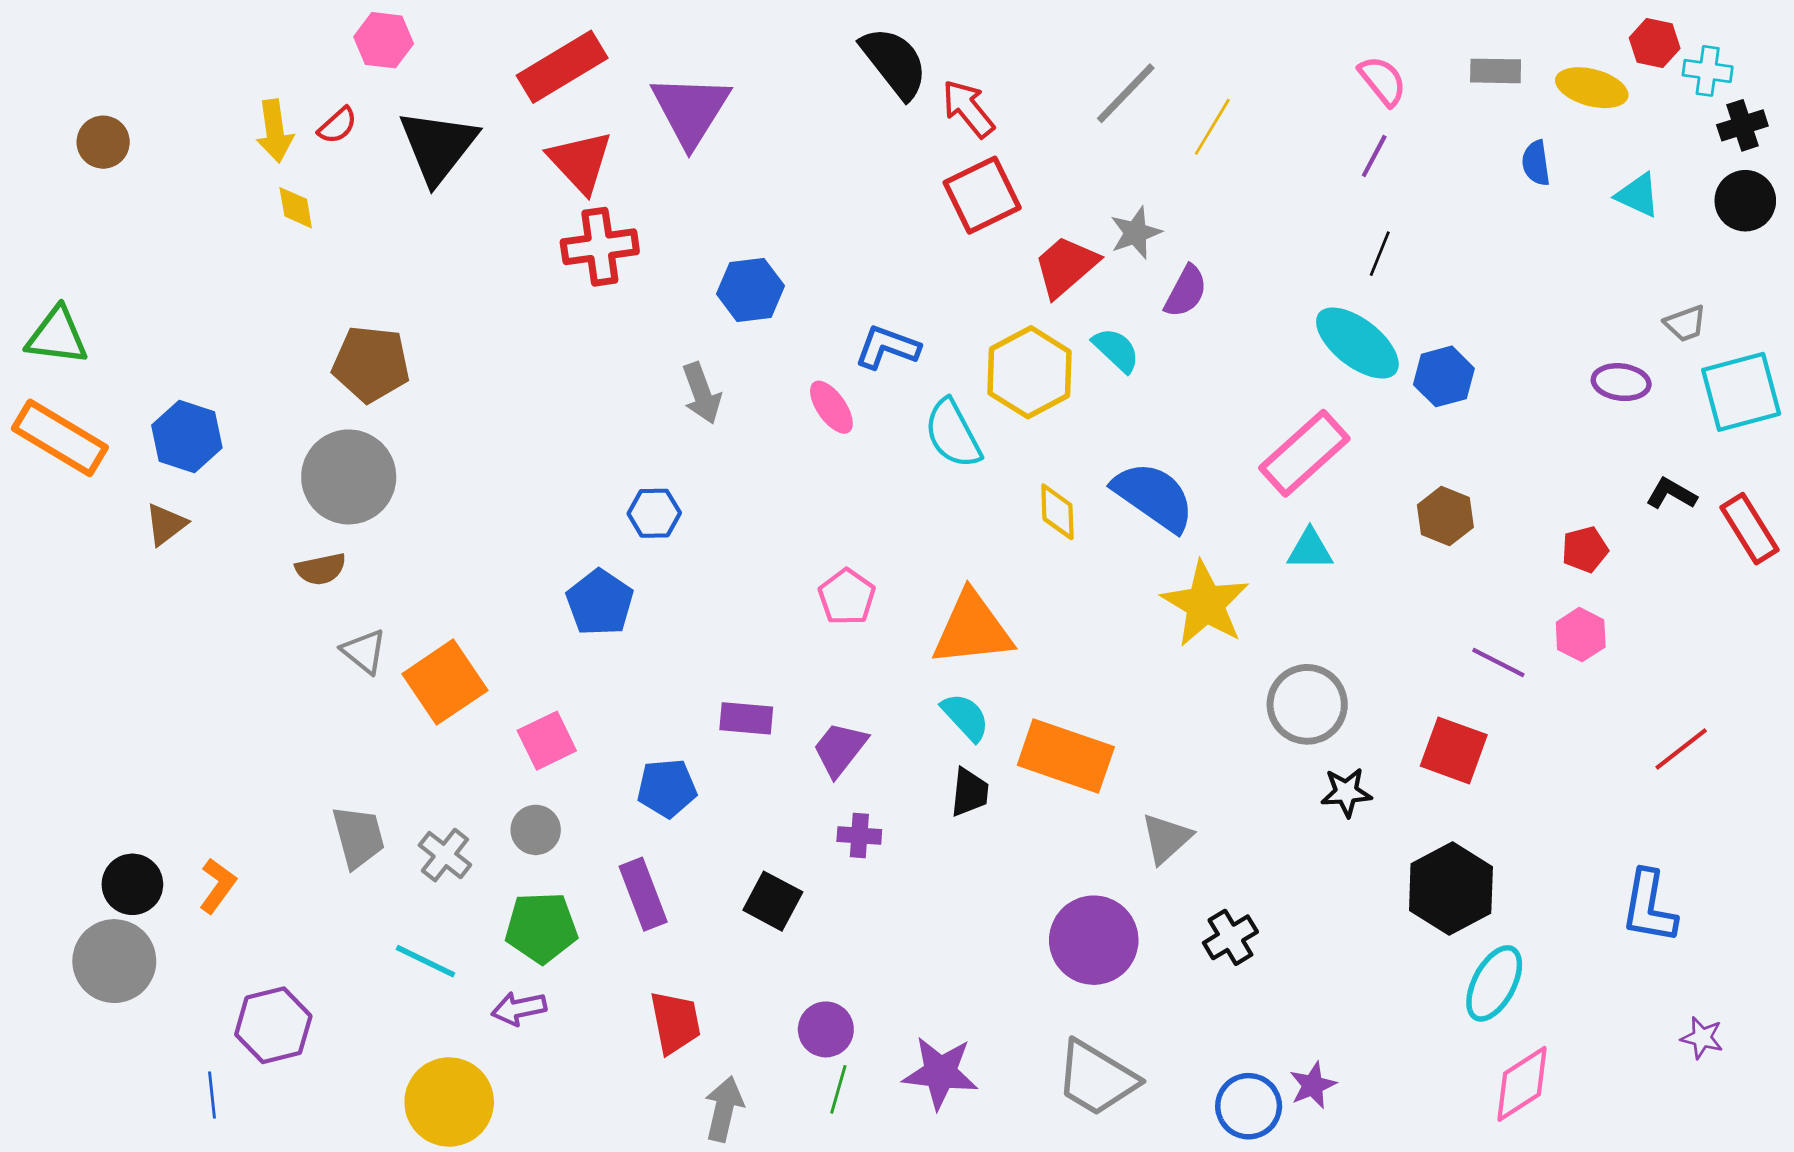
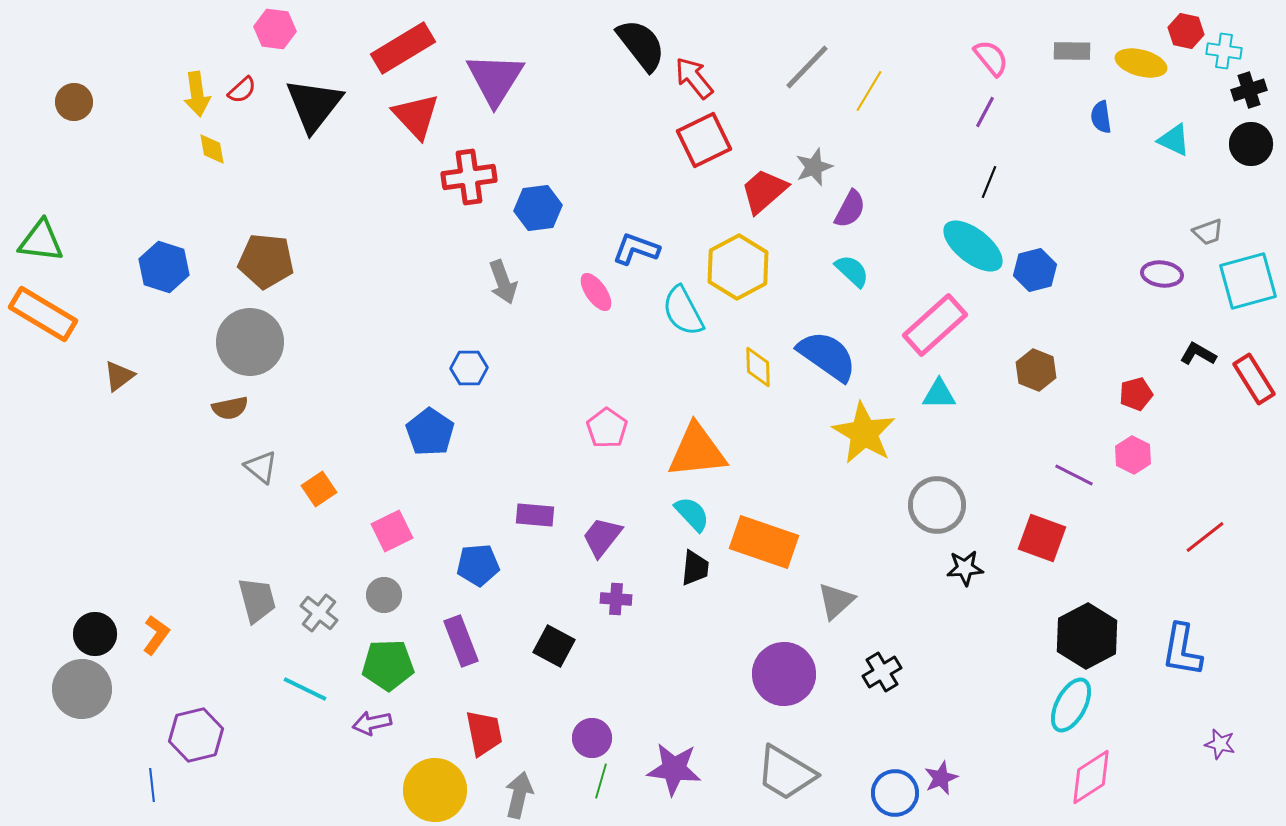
red cross: (600, 247) -> (469, 177), moved
cyan semicircle: (1116, 350) -> (852, 271), moved
blue hexagon: (187, 436) -> (164, 267), moved
orange square: (445, 682) -> (319, 489), size x0.6
black hexagon: (1451, 889) -> (1087, 636), moved
yellow circle: (449, 1102) -> (435, 790), moved

